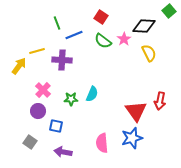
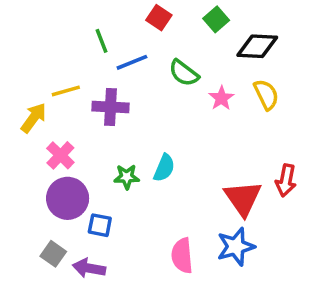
green square: (169, 11) -> (216, 19), moved
red square: (101, 17) -> (159, 18), moved
pink star: (124, 39) -> (221, 98), moved
pink cross: (43, 90) -> (60, 155), moved
purple circle: (38, 111) -> (68, 198), size x1.5
purple arrow: (63, 152) -> (89, 268), moved

